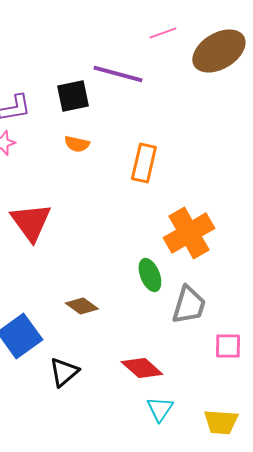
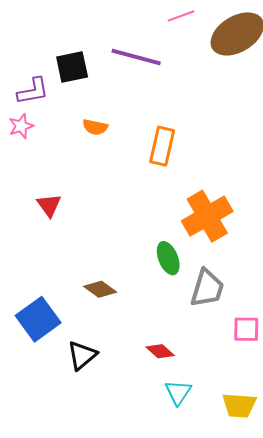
black square: (73, 96) -> (72, 67), moved
red triangle: (31, 222) -> (49, 205), size x0.6
red diamond: (142, 368) -> (160, 351), size x0.7

